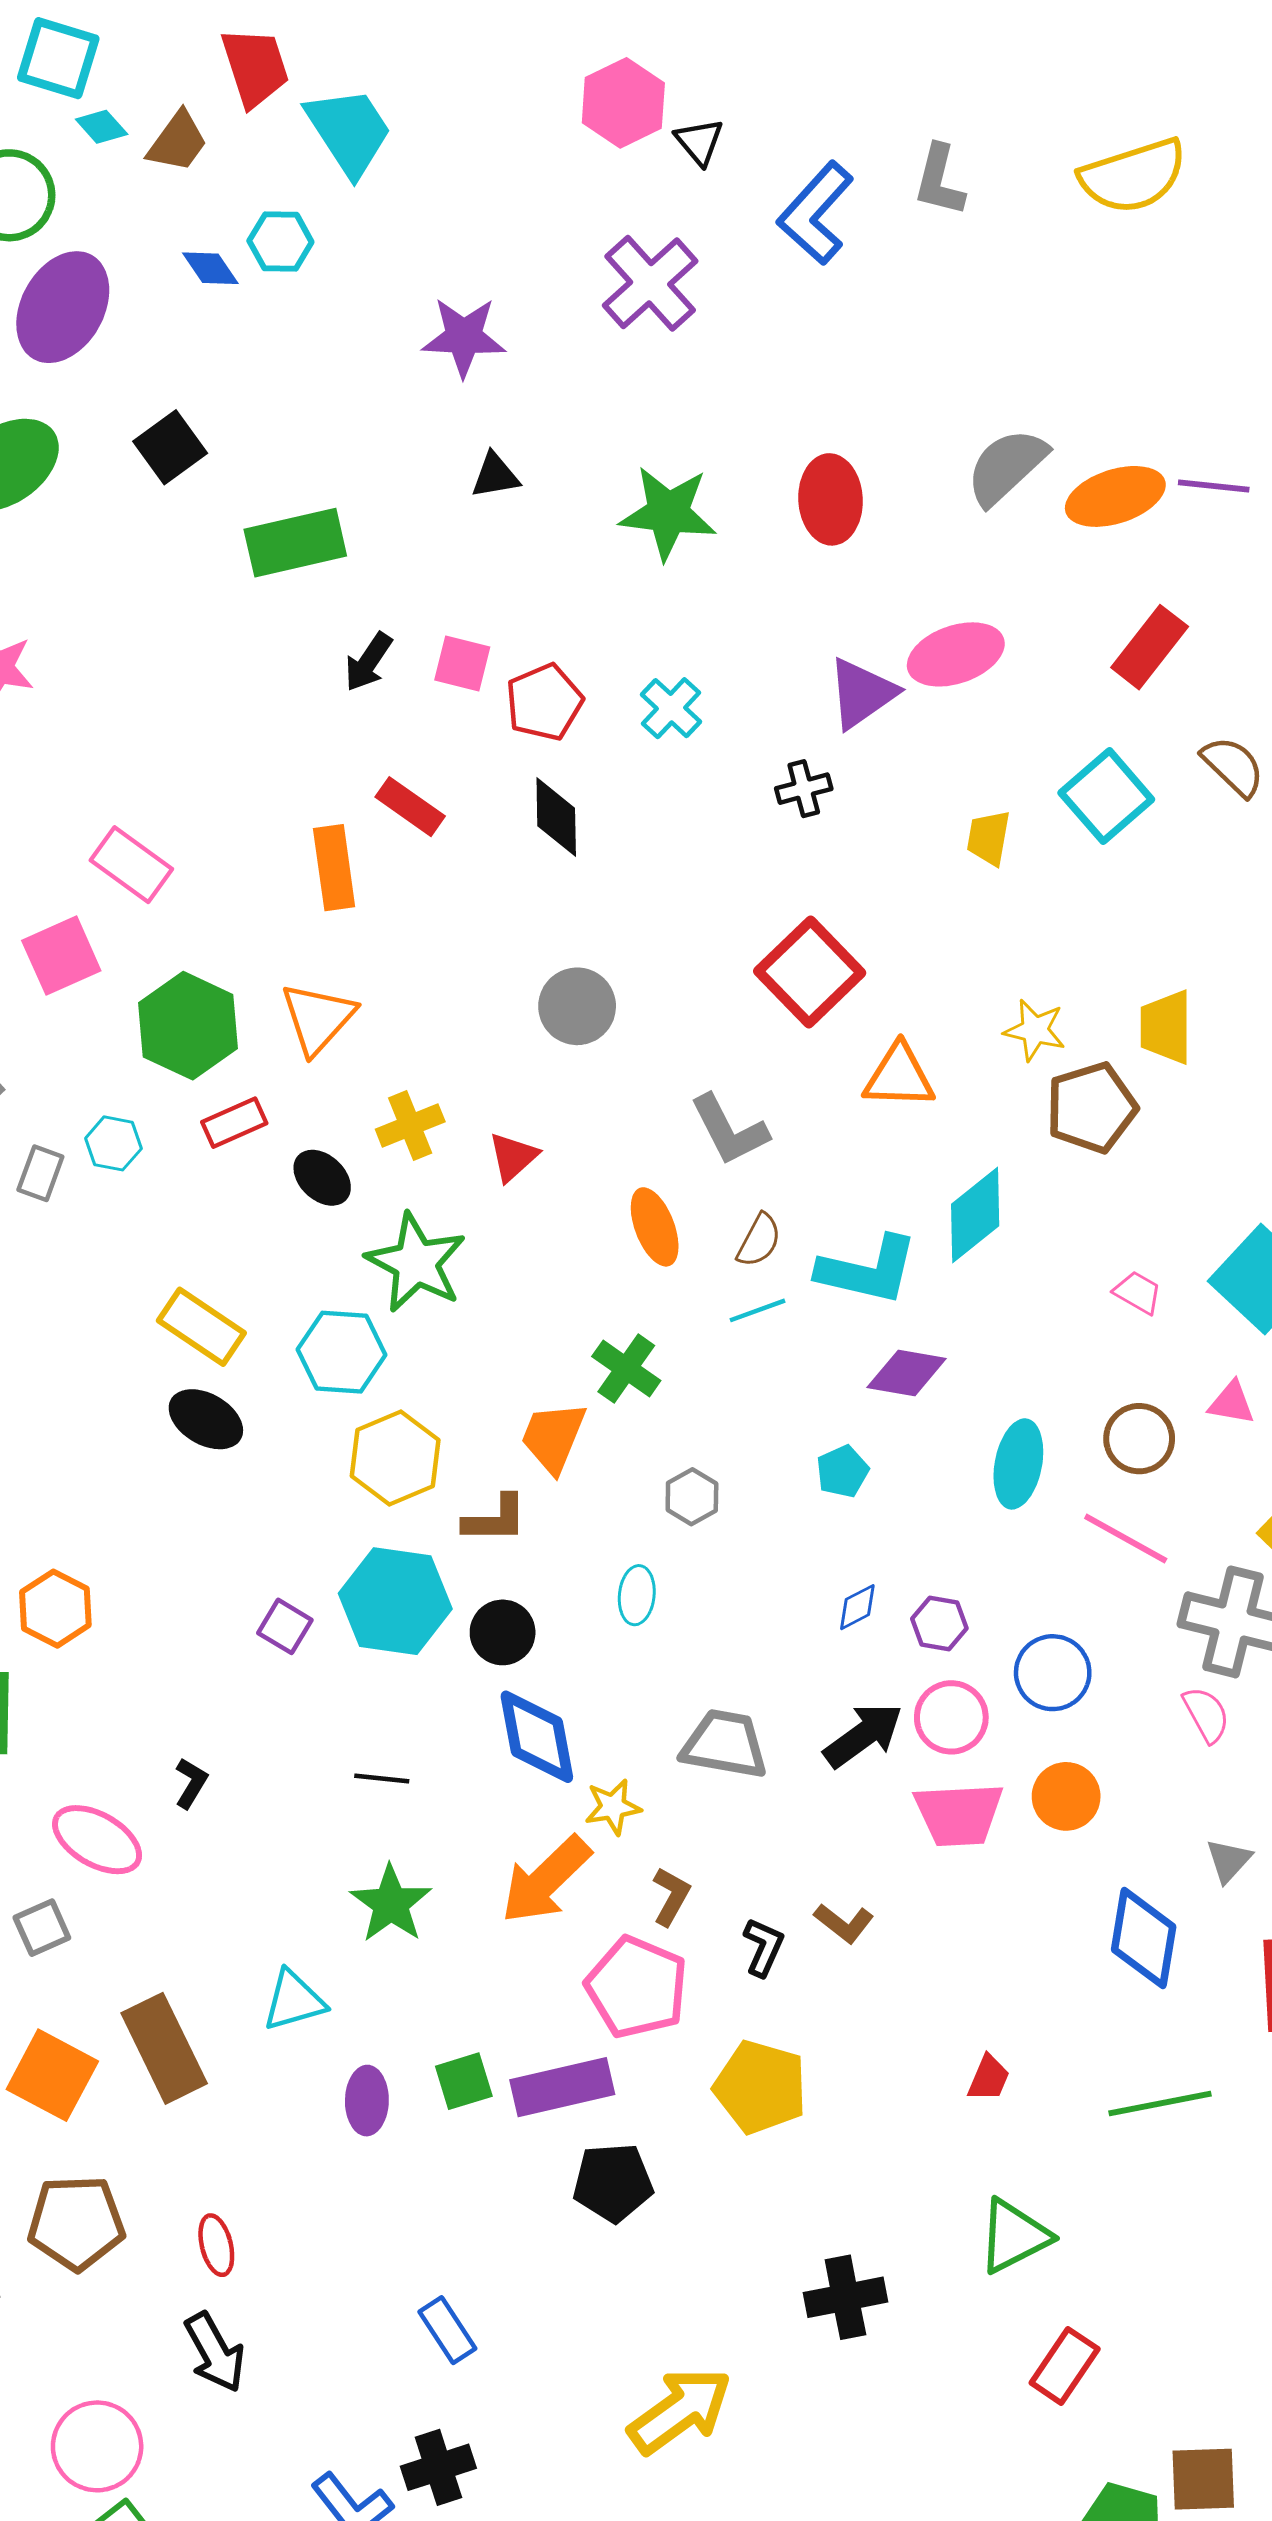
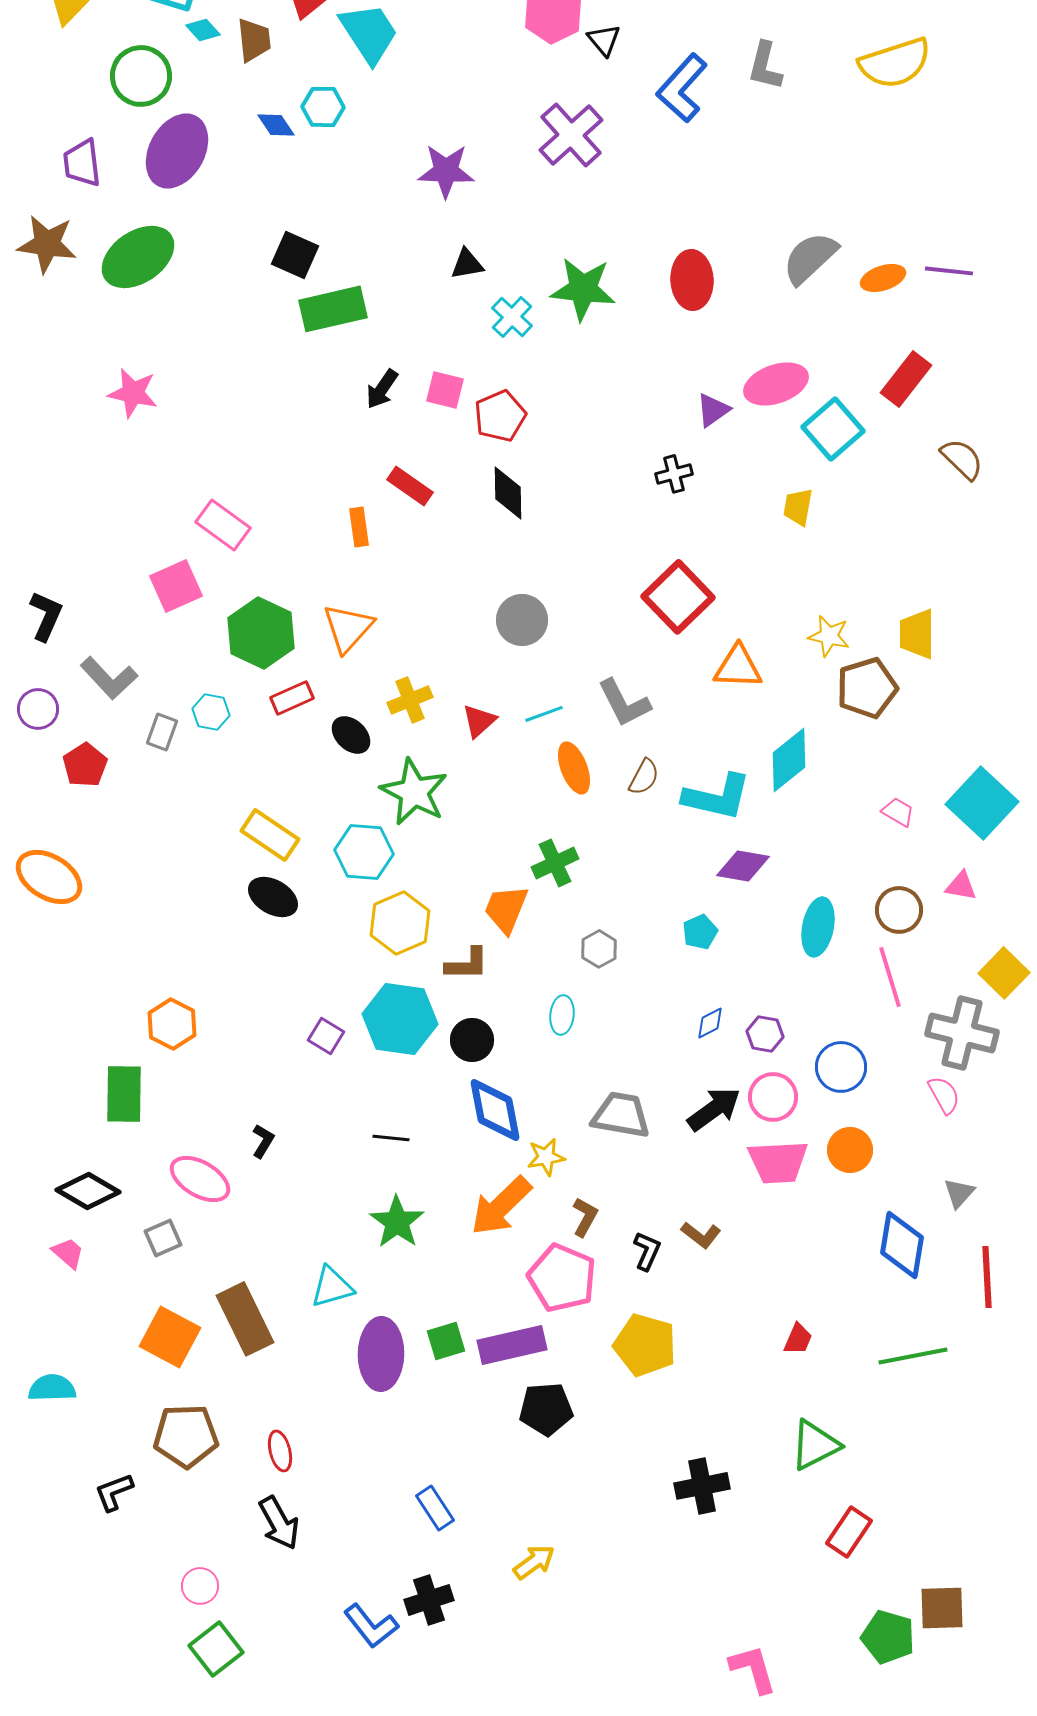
brown trapezoid: (178, 142) -> (254, 40), turned -42
black square: (170, 447) -> (295, 255), moved, turned -30
orange ellipse: (1115, 496) -> (883, 278), size x0.7
purple triangle: (862, 693) -> (713, 410), size x0.7
cyan cross: (671, 708) -> (512, 317), moved
cyan square: (1106, 796) -> (833, 429), moved
orange rectangle: (334, 868) -> (359, 527), size x0.7
cyan line: (757, 1310) -> (544, 714), moved
green cross: (626, 1369) -> (555, 863), turned 30
pink line: (1126, 1539) -> (890, 977), turned 44
purple ellipse: (367, 2101) -> (381, 1354), size x1.6
yellow arrow: (680, 2411) -> (534, 1562), moved, size x0.6
pink circle: (97, 2446) -> (200, 1586), size x0.6

